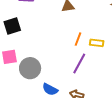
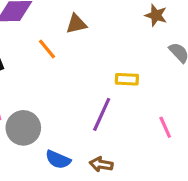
orange line: (78, 39) -> (47, 49), moved, turned -56

